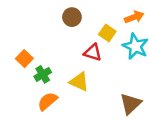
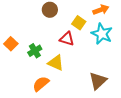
green cross: (43, 74) -> (35, 51), moved
orange semicircle: (48, 101) -> (41, 84), moved

